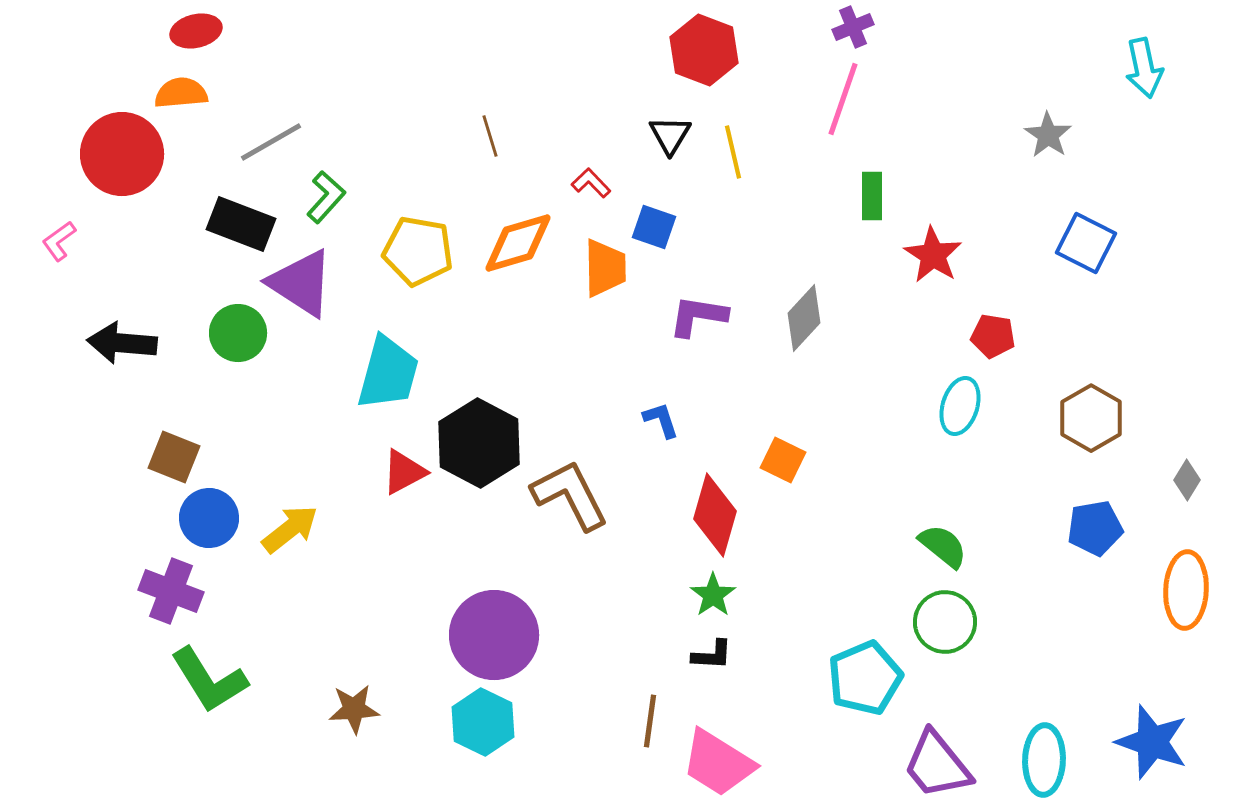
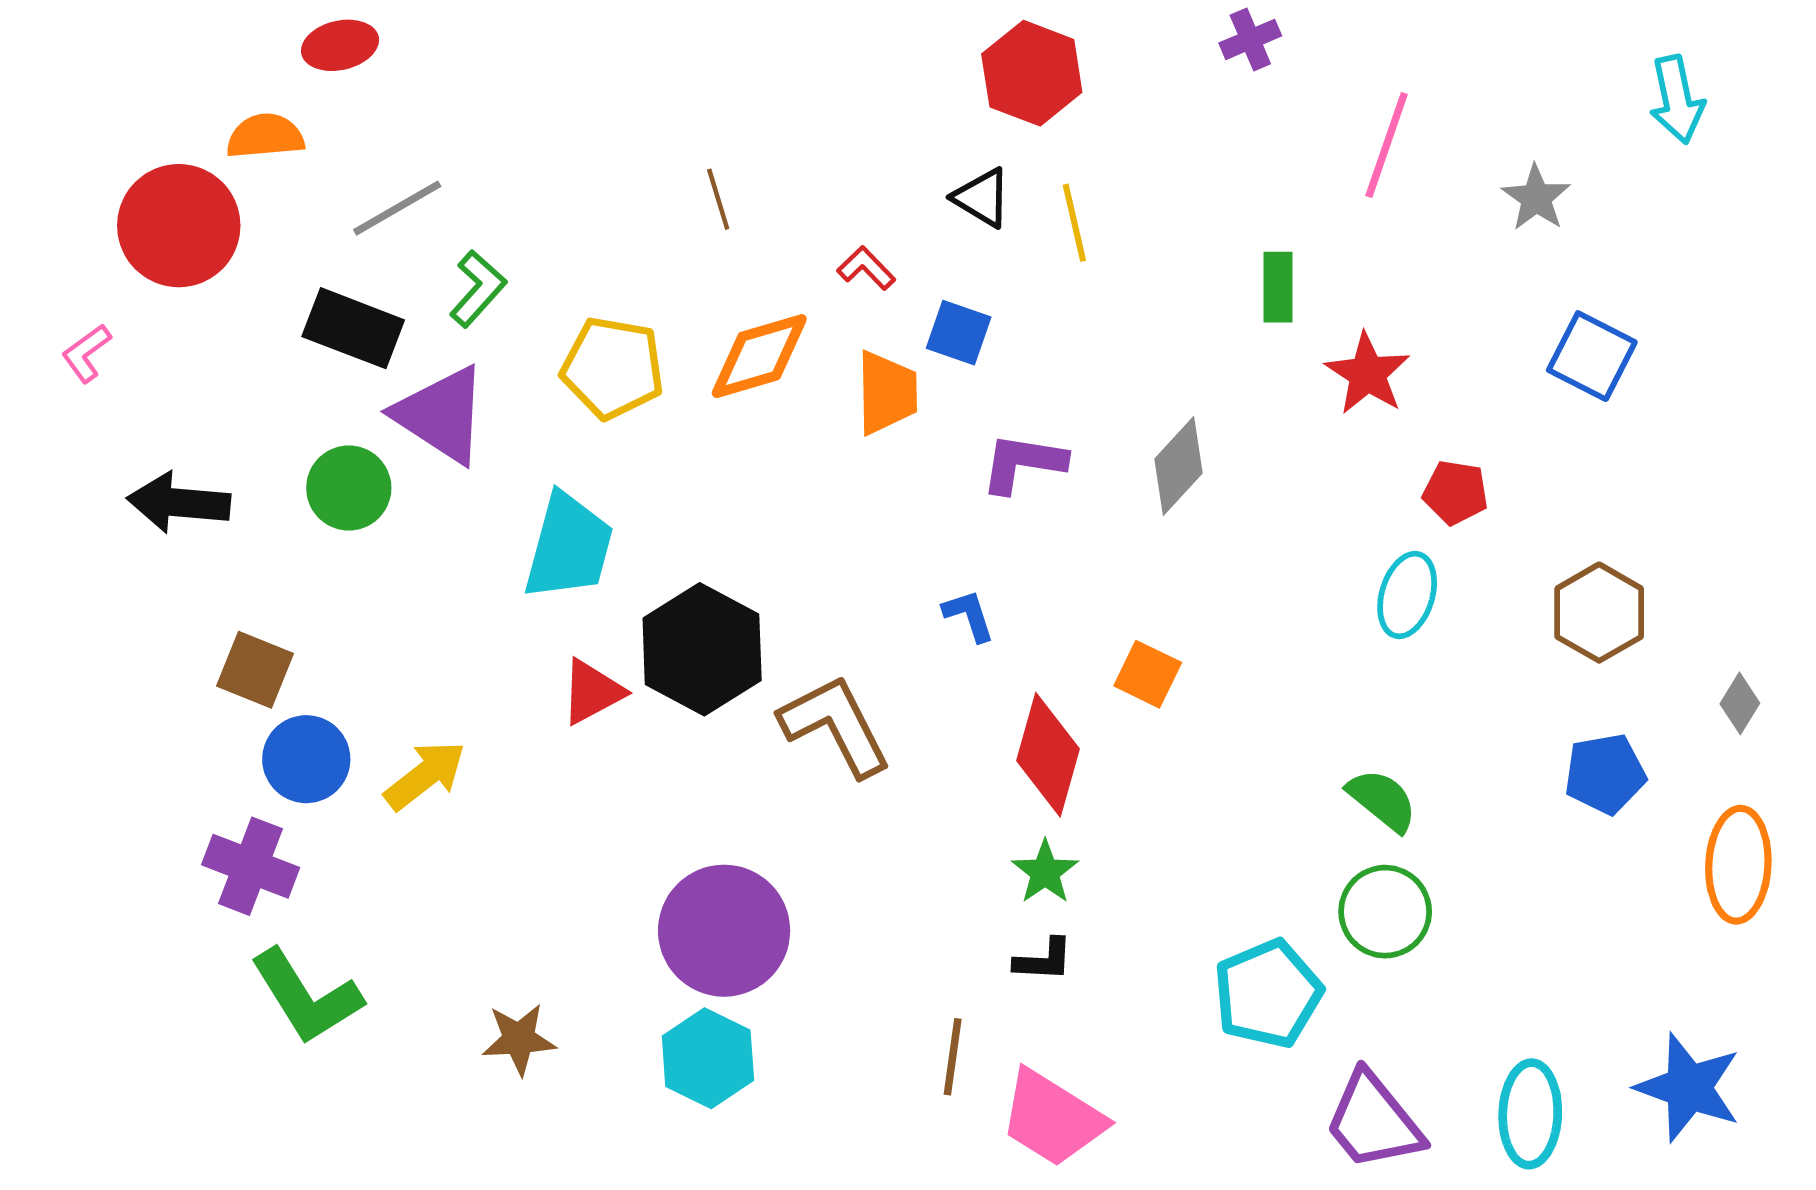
red ellipse: (196, 31) -> (340, 45), moved
pink line: (843, 99) -> (1387, 145), moved
black triangle: (670, 135) -> (982, 198), turned -30

